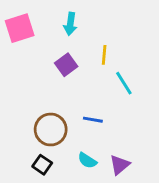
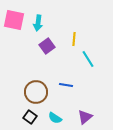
cyan arrow: (70, 24) -> (38, 23), moved
pink square: (20, 28) -> (14, 20), turned 30
cyan semicircle: (87, 160) -> (55, 118), moved

